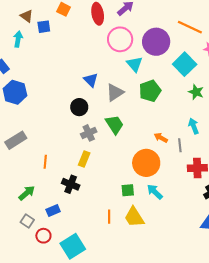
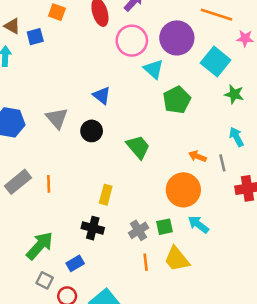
gray triangle: (115, 92) -> (57, 118), moved, turned -30
gray cross: (89, 133) -> (139, 230), moved
orange line: (45, 162) -> (49, 184), moved
green arrow: (27, 193) -> (40, 246), size x1.4

